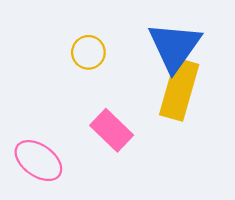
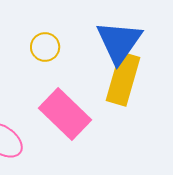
pink rectangle: (112, 130) -> (65, 114), size x1.4

